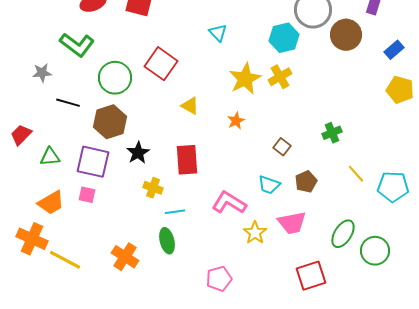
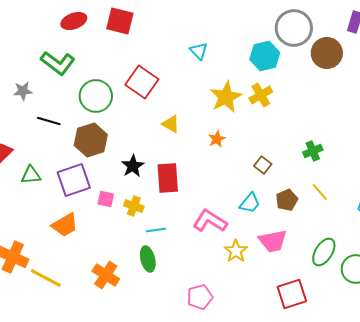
black star: (138, 153) -> (133, 166), moved
purple square: (93, 162) -> (74, 180), turned -32
yellow line: (356, 174) -> (320, 192), moved
cyan trapezoid: (269, 185) -> (250, 203), turned -70
pink square: (87, 195) -> (106, 199), moved
orange trapezoid: (51, 203) -> (65, 225), moved

